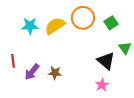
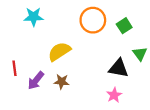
cyan star: (30, 26) -> (34, 17), moved
yellow semicircle: (55, 26) -> (59, 51), moved
black triangle: (106, 61) -> (119, 68), turned -30

